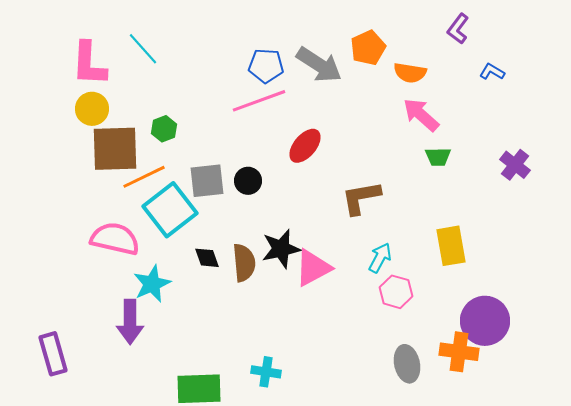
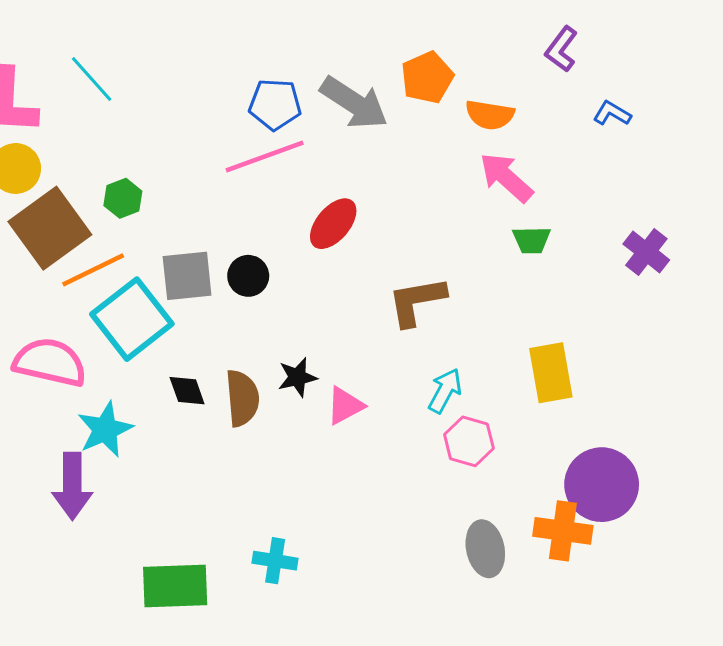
brown square: (115, 149) -> (50, 228), turned -34
black star: (281, 249) -> (297, 377), size x0.7
pink triangle: (313, 268) -> (345, 406), size x0.7

